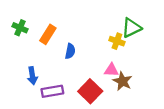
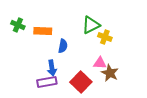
green triangle: (131, 28) -> (91, 25), moved
orange rectangle: (48, 34) -> (43, 31), turned 60
blue arrow: (32, 76) -> (52, 68), moved

